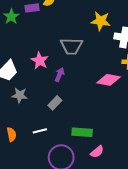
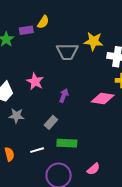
gray trapezoid: (72, 46) -> (67, 52), moved
purple arrow: (60, 75) -> (64, 96), moved
green rectangle: (82, 132) -> (67, 143), moved

